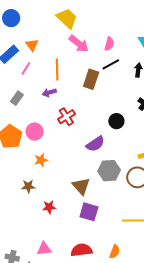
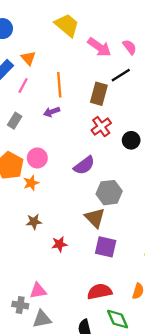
pink arrow: (79, 44) -> (99, 47), moved
pink semicircle: (109, 44) -> (130, 47), moved, turned -48
red cross: (66, 117) -> (101, 127), moved
purple semicircle: (95, 144) -> (84, 165), moved
orange star: (41, 160) -> (31, 183), moved
gray hexagon: (109, 171) -> (109, 193), moved
pink triangle: (44, 249) -> (38, 291), moved

